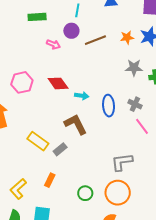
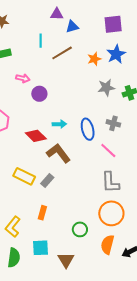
purple circle: (71, 31) -> (39, 94), moved
brown line: (95, 40) -> (62, 53), moved
red diamond: (58, 83) -> (36, 136), moved
pink line: (142, 126) -> (108, 150), moved
gray L-shape: (122, 162) -> (110, 182), turned -75
green circle: (85, 193) -> (80, 229), moved

